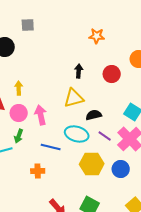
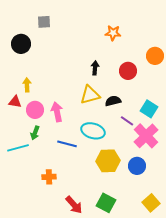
yellow arrow: (19, 88) -> (27, 85), moved
black semicircle: (94, 115) -> (113, 101), moved
purple line: (105, 136) -> (127, 121), moved
orange cross: (38, 171) -> (49, 177), moved

